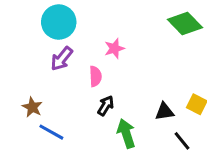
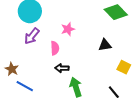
black arrow: (106, 106) -> (62, 68), turned -120
black triangle: (164, 112) -> (105, 45), moved

